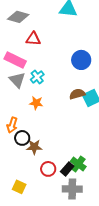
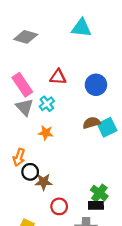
red triangle: (33, 39) -> (58, 77), moved
pink rectangle: (15, 60) -> (22, 85), turned 30
green cross: (78, 164) -> (99, 193), moved
black rectangle: (67, 169) -> (96, 205), moved, turned 48

